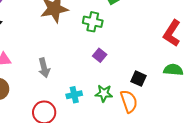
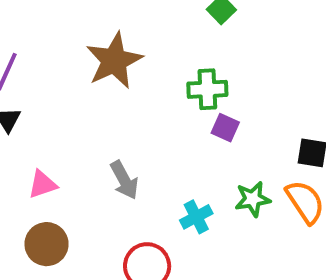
green cross: (93, 22) -> (207, 89), moved

